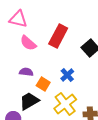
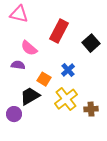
pink semicircle: (28, 43) -> (29, 48), moved
purple semicircle: (26, 72) -> (18, 65), moved

